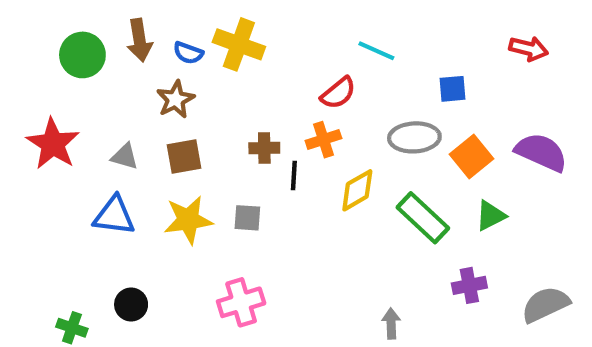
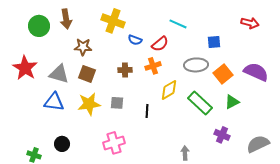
blue semicircle: (188, 53) -> (135, 40), moved
brown star: (175, 99) -> (83, 47), turned 30
gray triangle: (125, 156) -> (59, 74), size x1.5
brown square: (184, 156) -> (87, 74), turned 30
black line: (294, 175) -> (147, 111), moved
purple cross: (469, 285) -> (222, 135), turned 35

